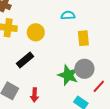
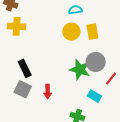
yellow circle: (36, 32) -> (71, 32), moved
black rectangle: (25, 60) -> (25, 68), moved, turned -72

